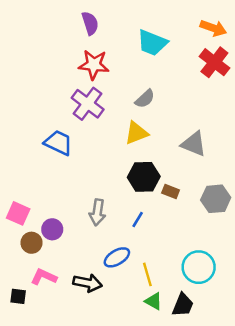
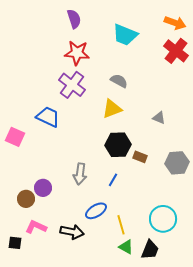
gray semicircle: (145, 99) -> (119, 81), turned -108
gray triangle: (194, 144) -> (159, 118), size x0.6
pink square: (18, 213) -> (15, 137), moved

